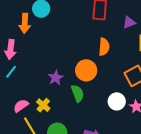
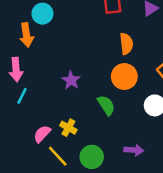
orange circle: (86, 70) -> (124, 77), moved
purple star: (56, 78) -> (71, 80), moved

